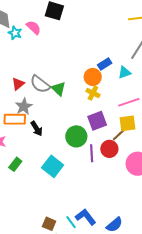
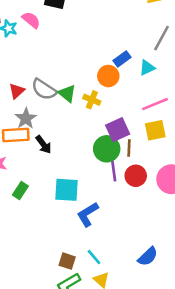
yellow cross: (93, 93) -> (92, 100), moved
brown line: (118, 135) -> (129, 148), moved, turned -40
green circle: (76, 136) -> (107, 149), moved
red circle: (109, 149) -> (136, 176), moved
cyan square: (53, 166) -> (67, 190), turned -30
blue L-shape: (86, 217) -> (88, 214), moved, turned -80

